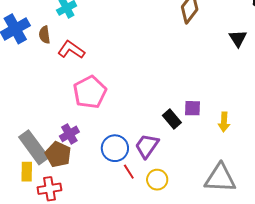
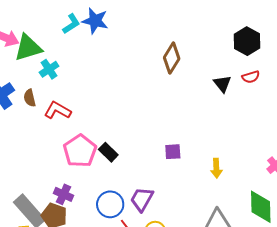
purple square: (192, 108) -> (173, 152), moved
black rectangle: (172, 119) -> (108, 152), moved
purple cross: (69, 134) -> (63, 194), turned -30

